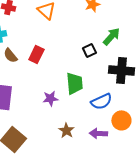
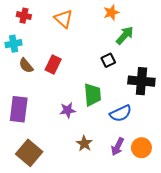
green arrow: (111, 36) -> (125, 35), moved
orange circle: (121, 120) -> (141, 148), moved
purple arrow: (98, 133) -> (118, 147), turned -66

